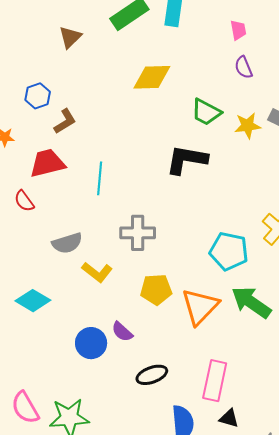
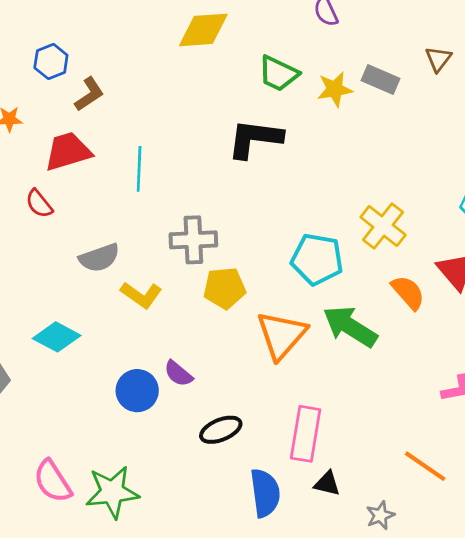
yellow pentagon: (156, 289) -> (224, 288), moved

